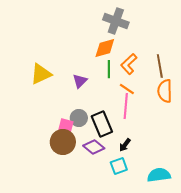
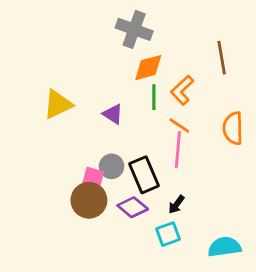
gray cross: (116, 21) -> (134, 29), moved
brown line: (160, 66) -> (222, 58), moved
purple triangle: (80, 81) -> (113, 114), turned -42

